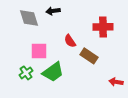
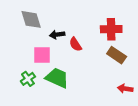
black arrow: (53, 11) -> (57, 35), moved
brown rectangle: (89, 56) -> (117, 55), moved
green trapezoid: (53, 72) -> (57, 78), turned -120

